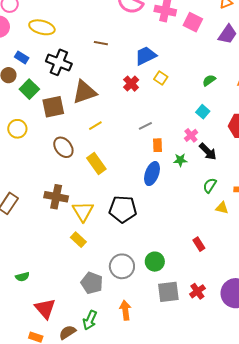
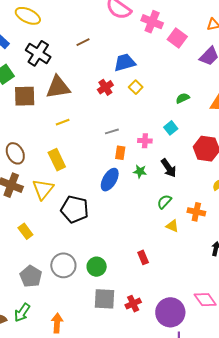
brown line: (101, 43) -> (83, 42), turned -48
pink cross: (191, 135) -> (145, 141), moved, turned 32
brown ellipse: (63, 147) -> (15, 153), moved
yellow triangle: (83, 211) -> (43, 189), moved
orange arrow: (125, 310) -> (57, 323), moved

